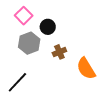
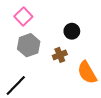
black circle: (48, 27) -> (72, 31), moved

